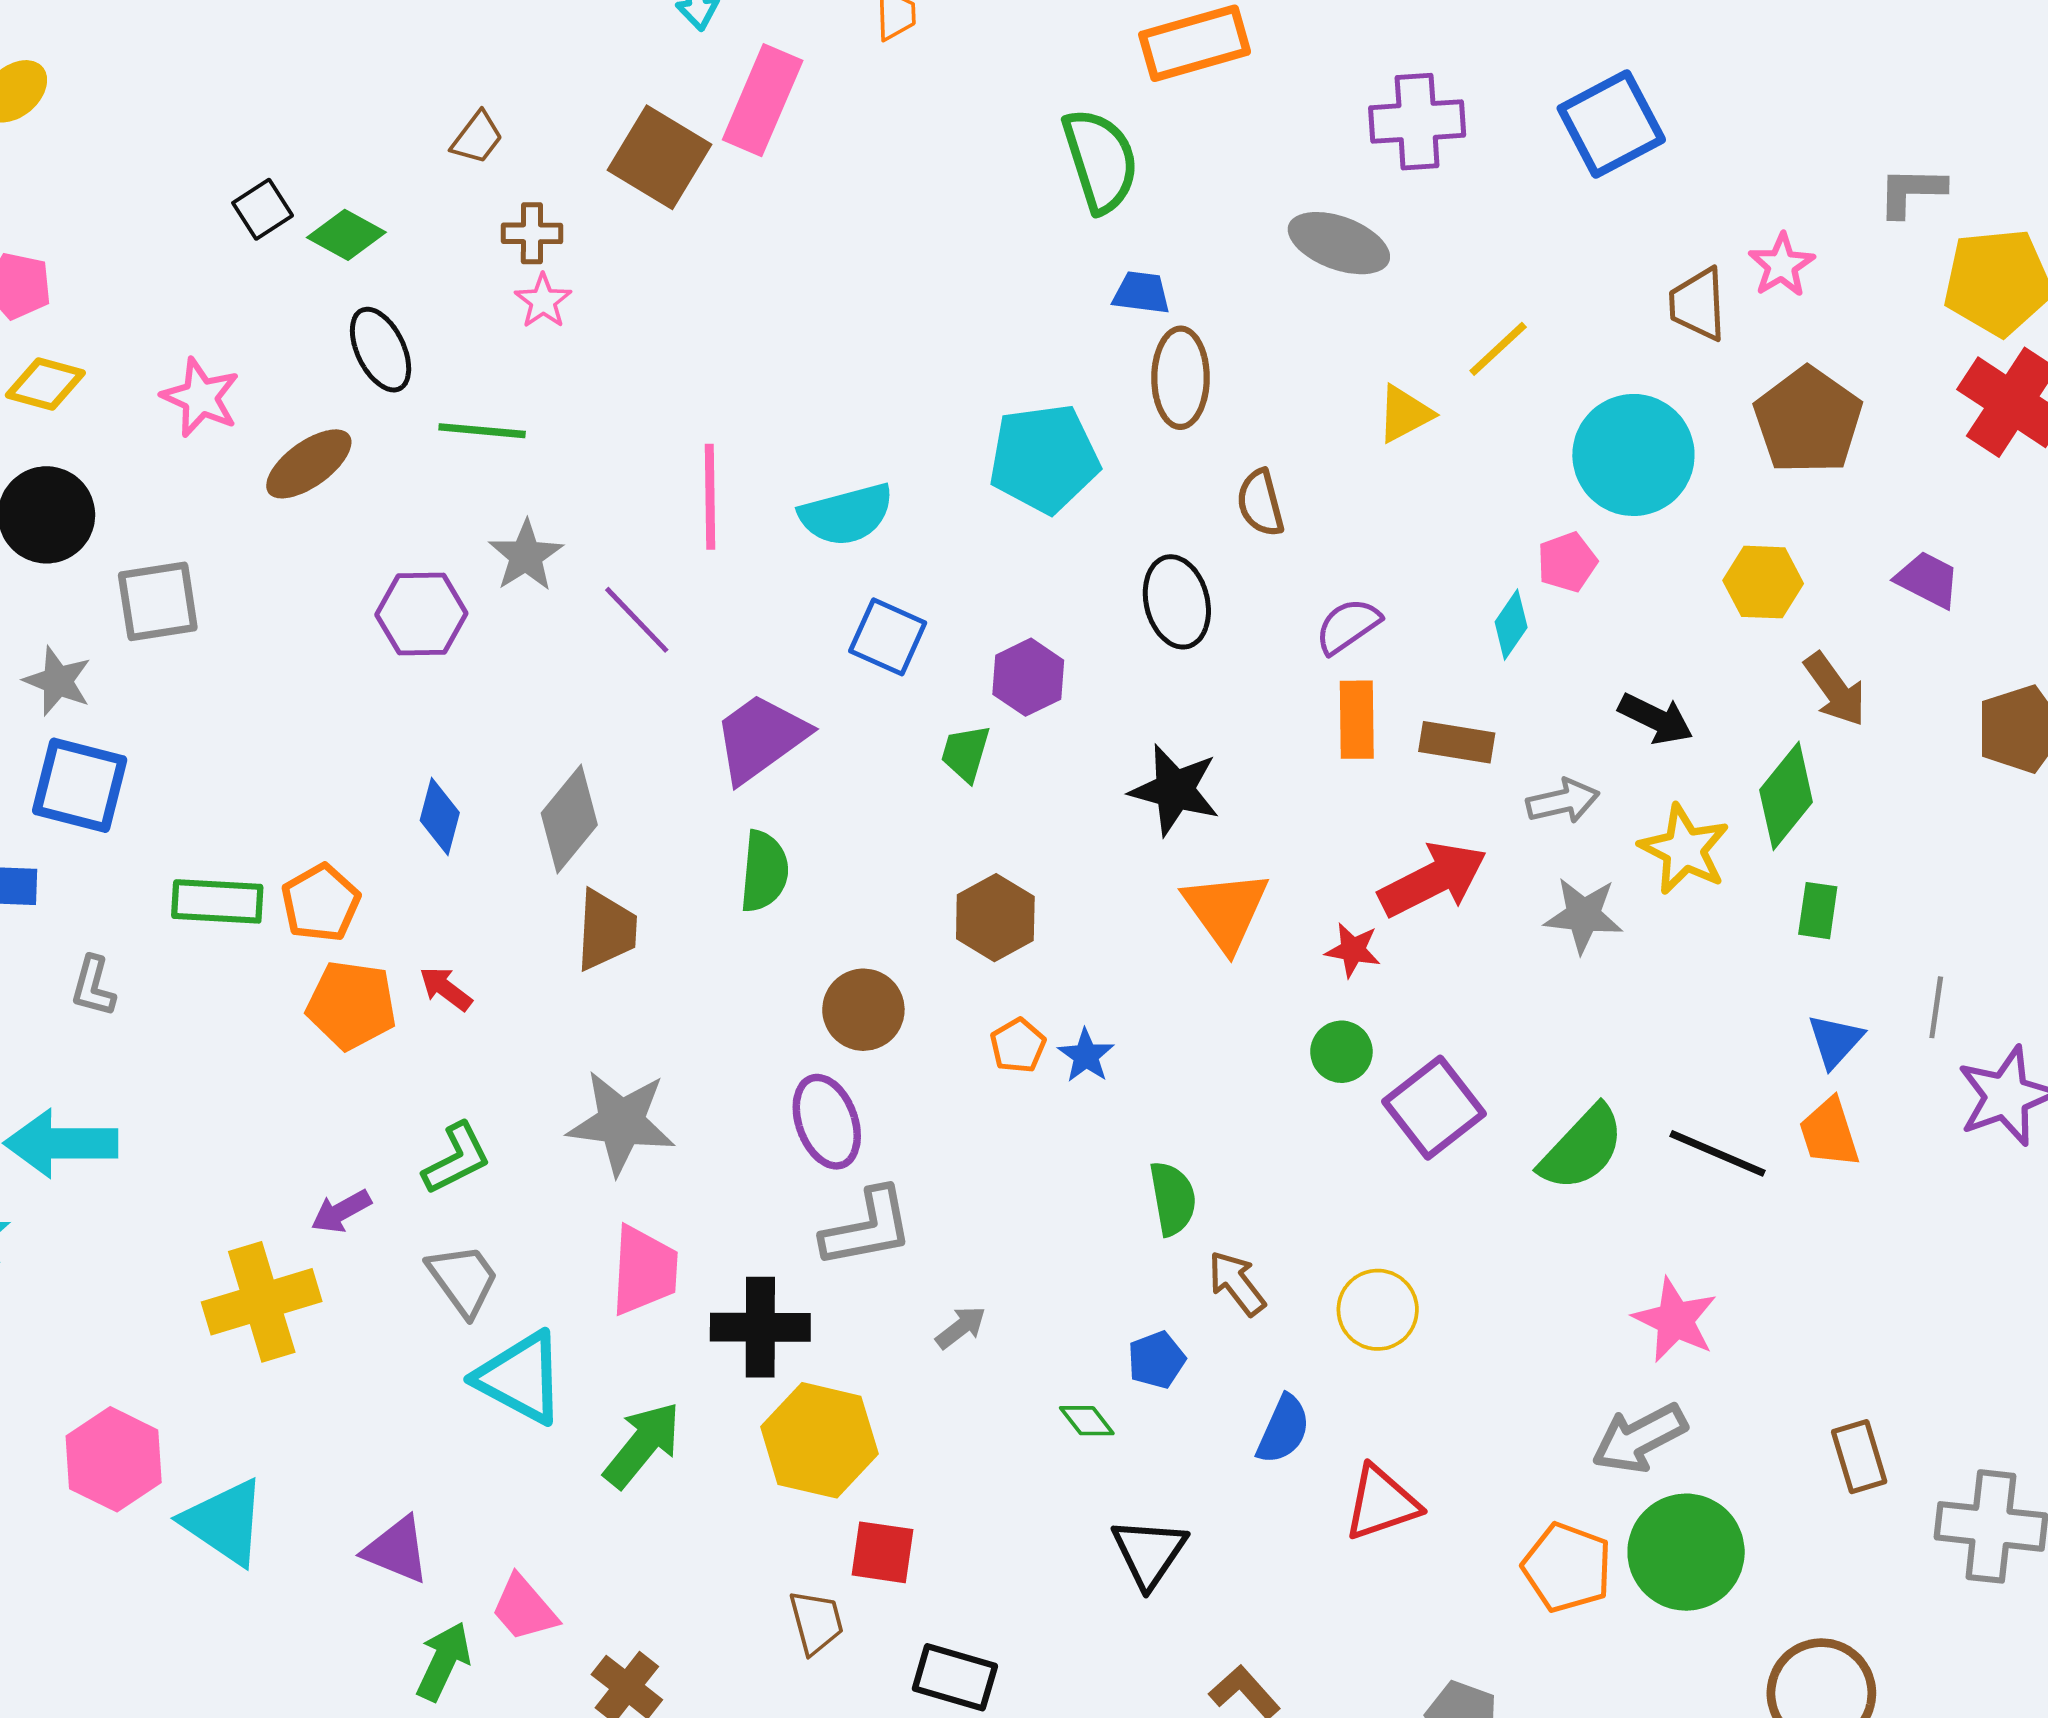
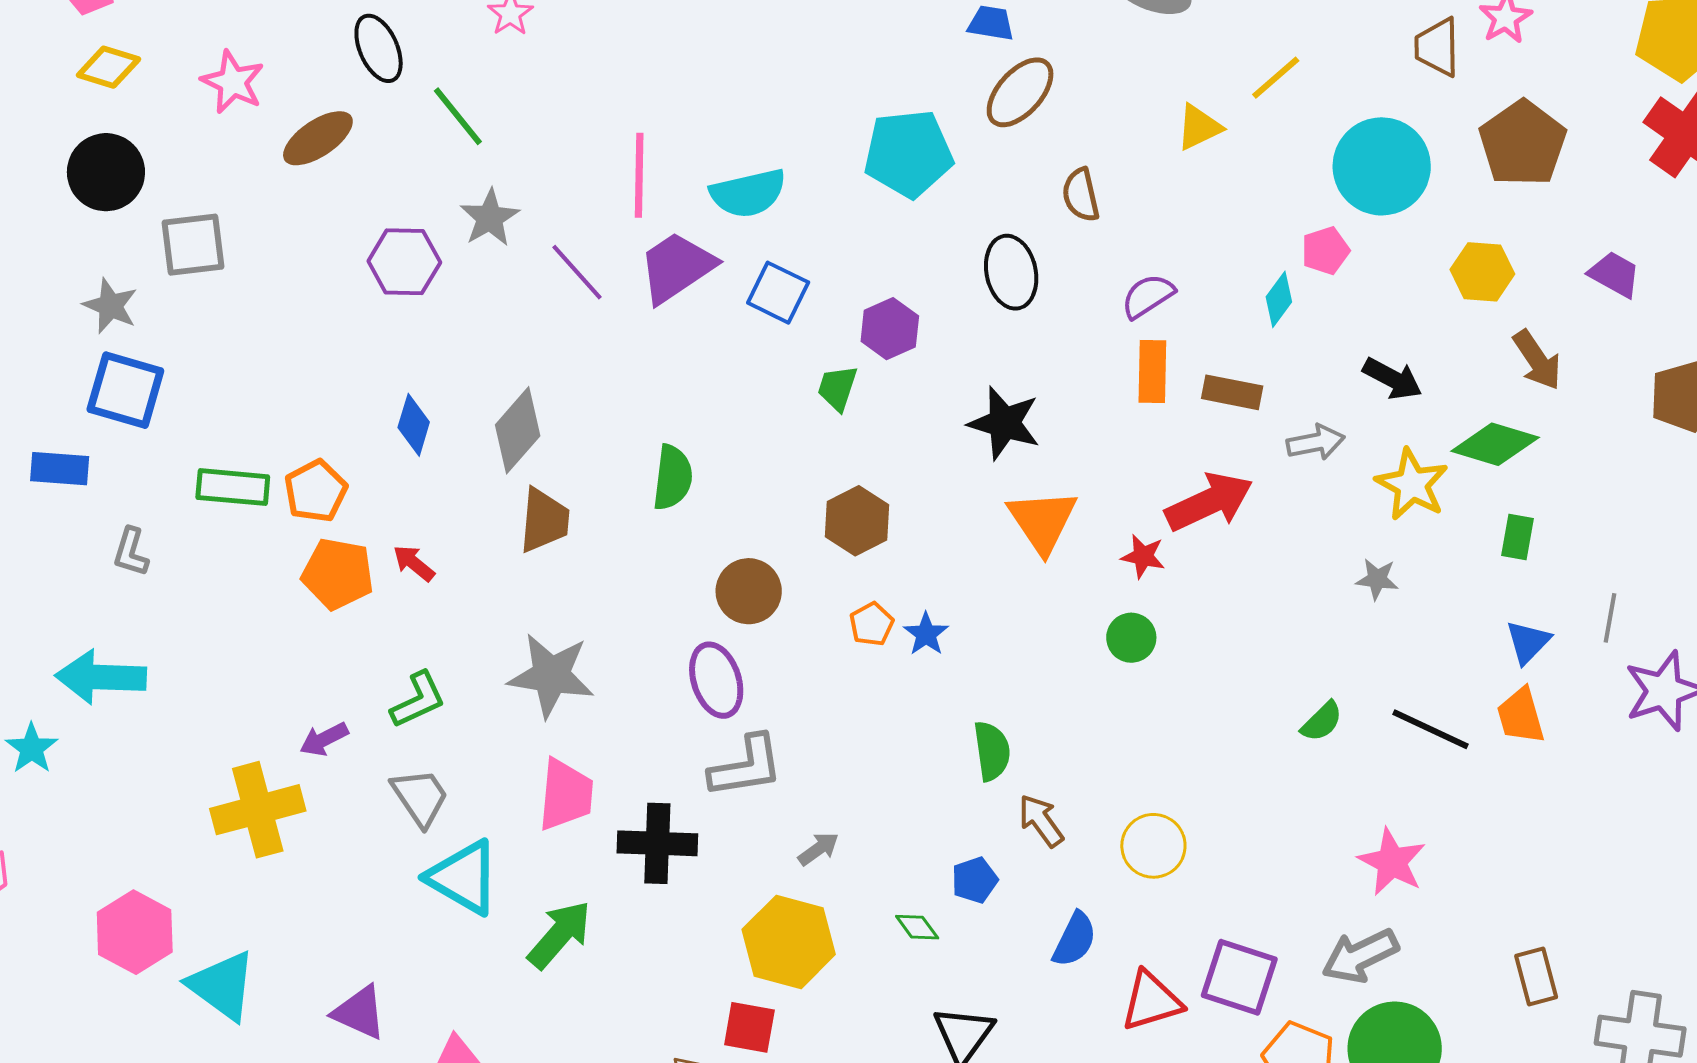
brown ellipse: (1180, 378) -> (1020, 92), turned 40
green line: (482, 431) -> (458, 116), turned 44
purple trapezoid: (761, 738) -> (677, 267), moved
green diamond: (1786, 796) -> (1495, 444), turned 66
gray star: (1583, 915) -> (1377, 579), moved, size x0.7
purple square: (1434, 1108) -> (1239, 977), moved, turned -36
green semicircle: (1582, 1148) -> (1322, 722), size x0.6
yellow hexagon: (819, 1440) -> (789, 942), moved

